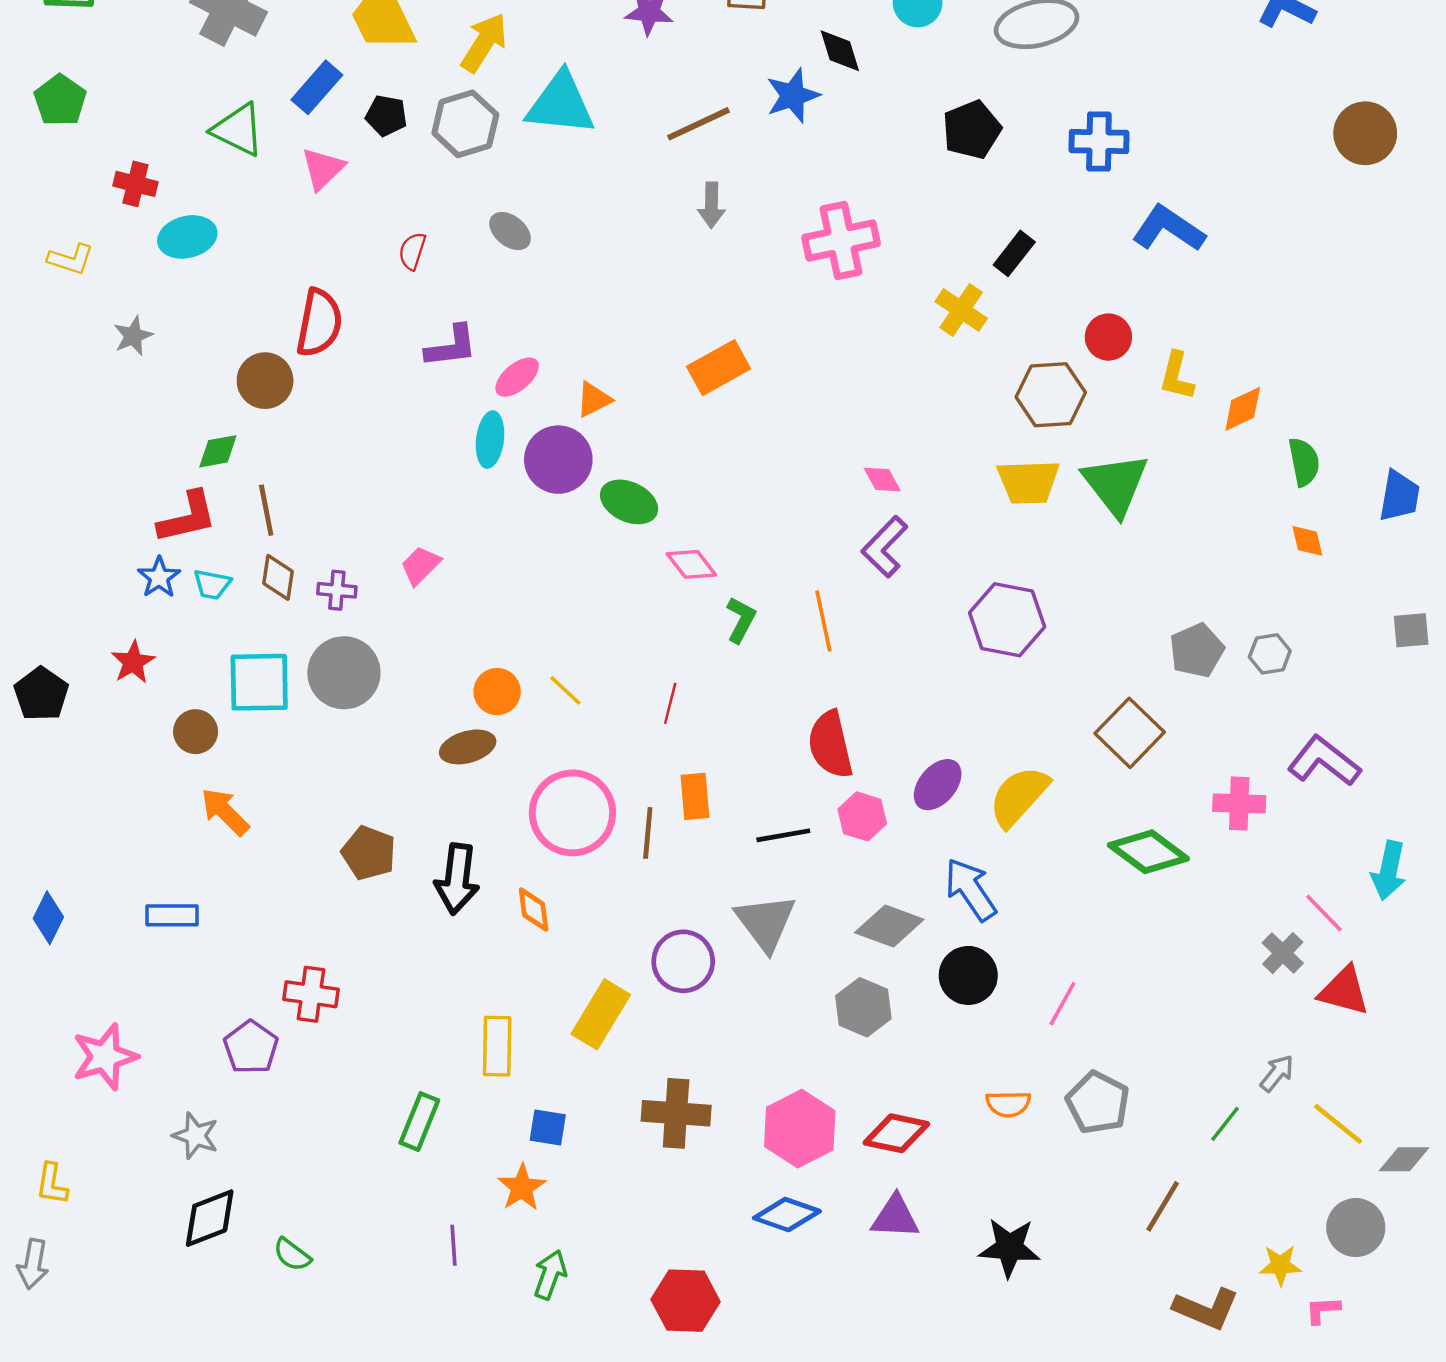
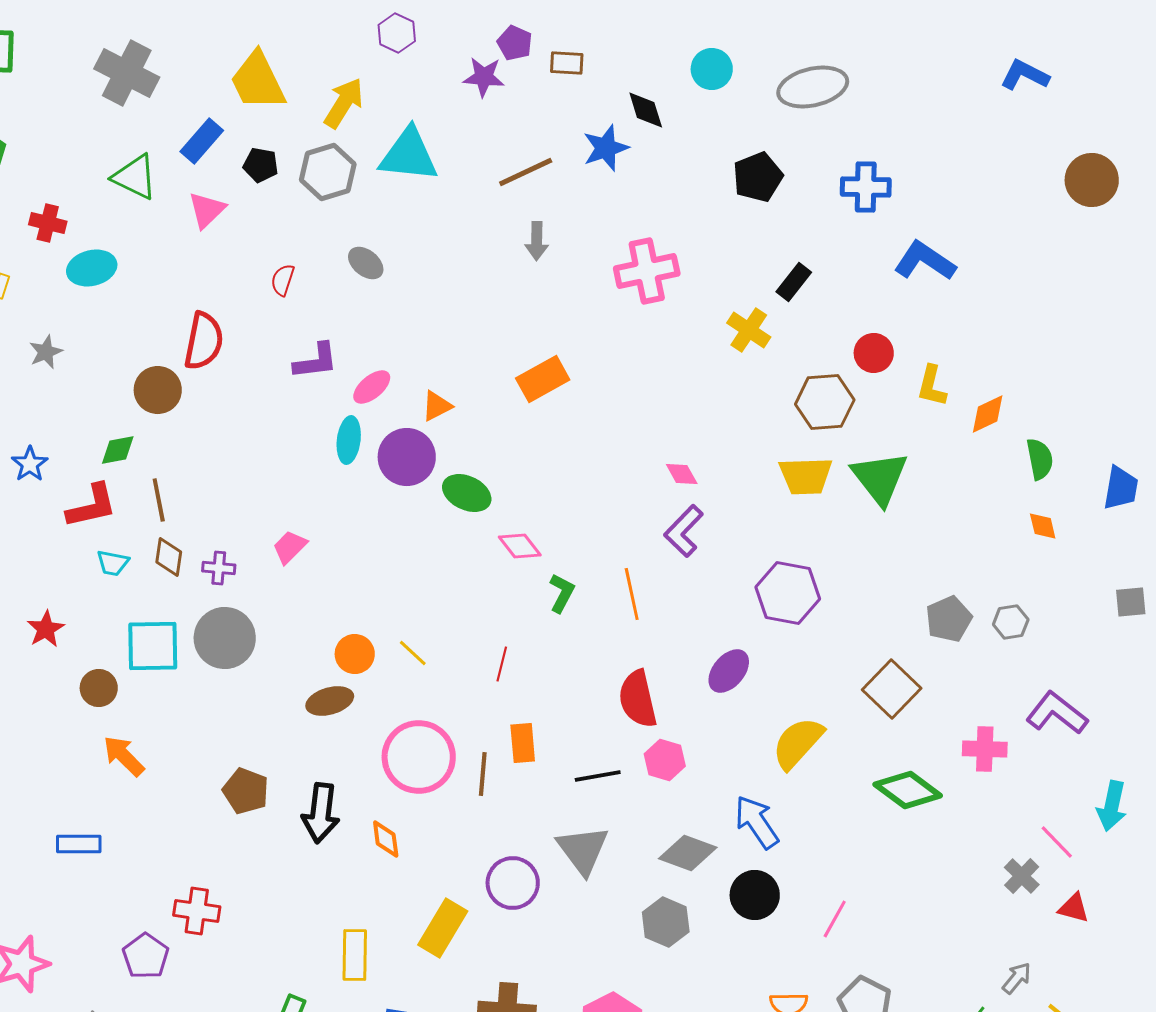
blue star: (159, 577) -> (30, 464), moved
purple ellipse: (938, 785) -> (729, 671), moved
red triangle: (1344, 991) -> (1074, 908), size x0.7

